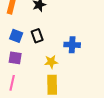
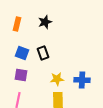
blue cross: (72, 45) -> (82, 80), moved

